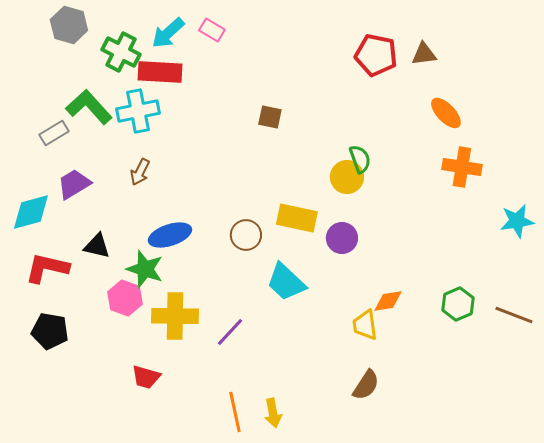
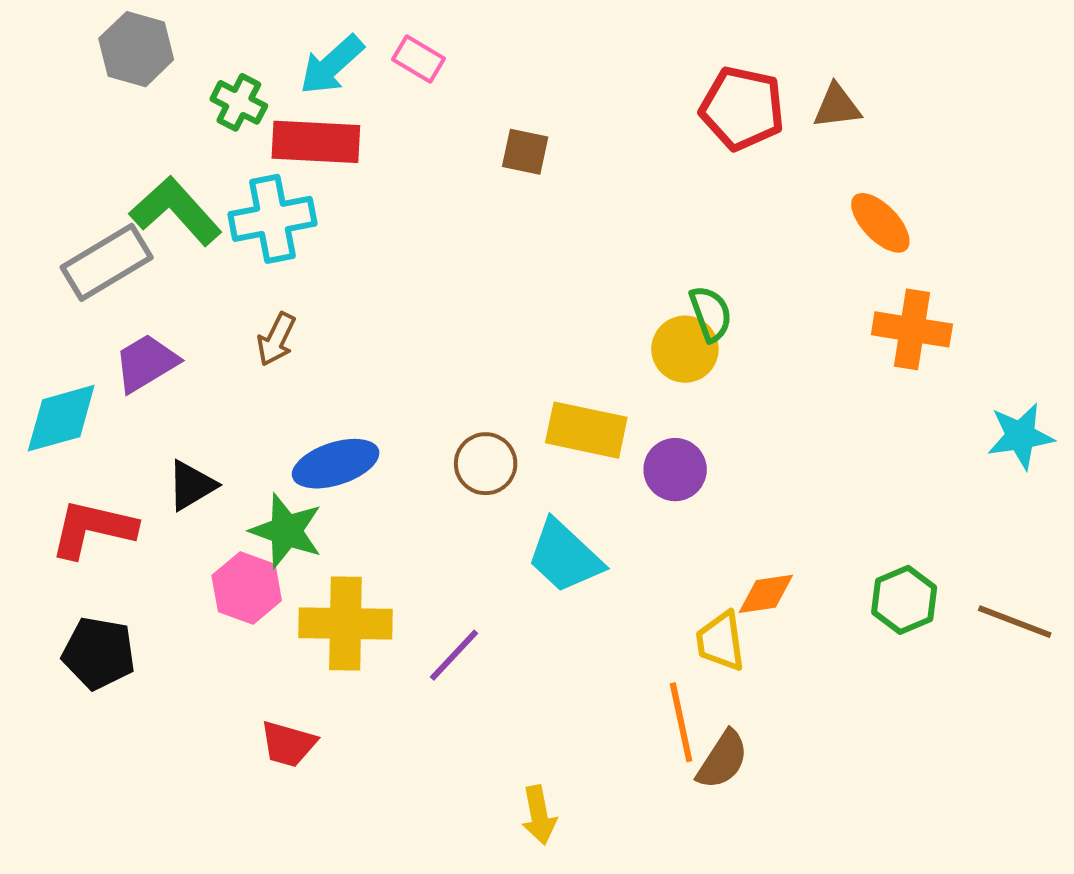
green cross: (121, 52) -> (239, 102), size x0.7
brown square: (270, 117) -> (525, 152), moved
gray rectangle: (54, 133) -> (107, 262), size x1.5
black triangle: (97, 246) -> (191, 485), turned -44
orange line: (235, 412) -> (681, 722), moved

